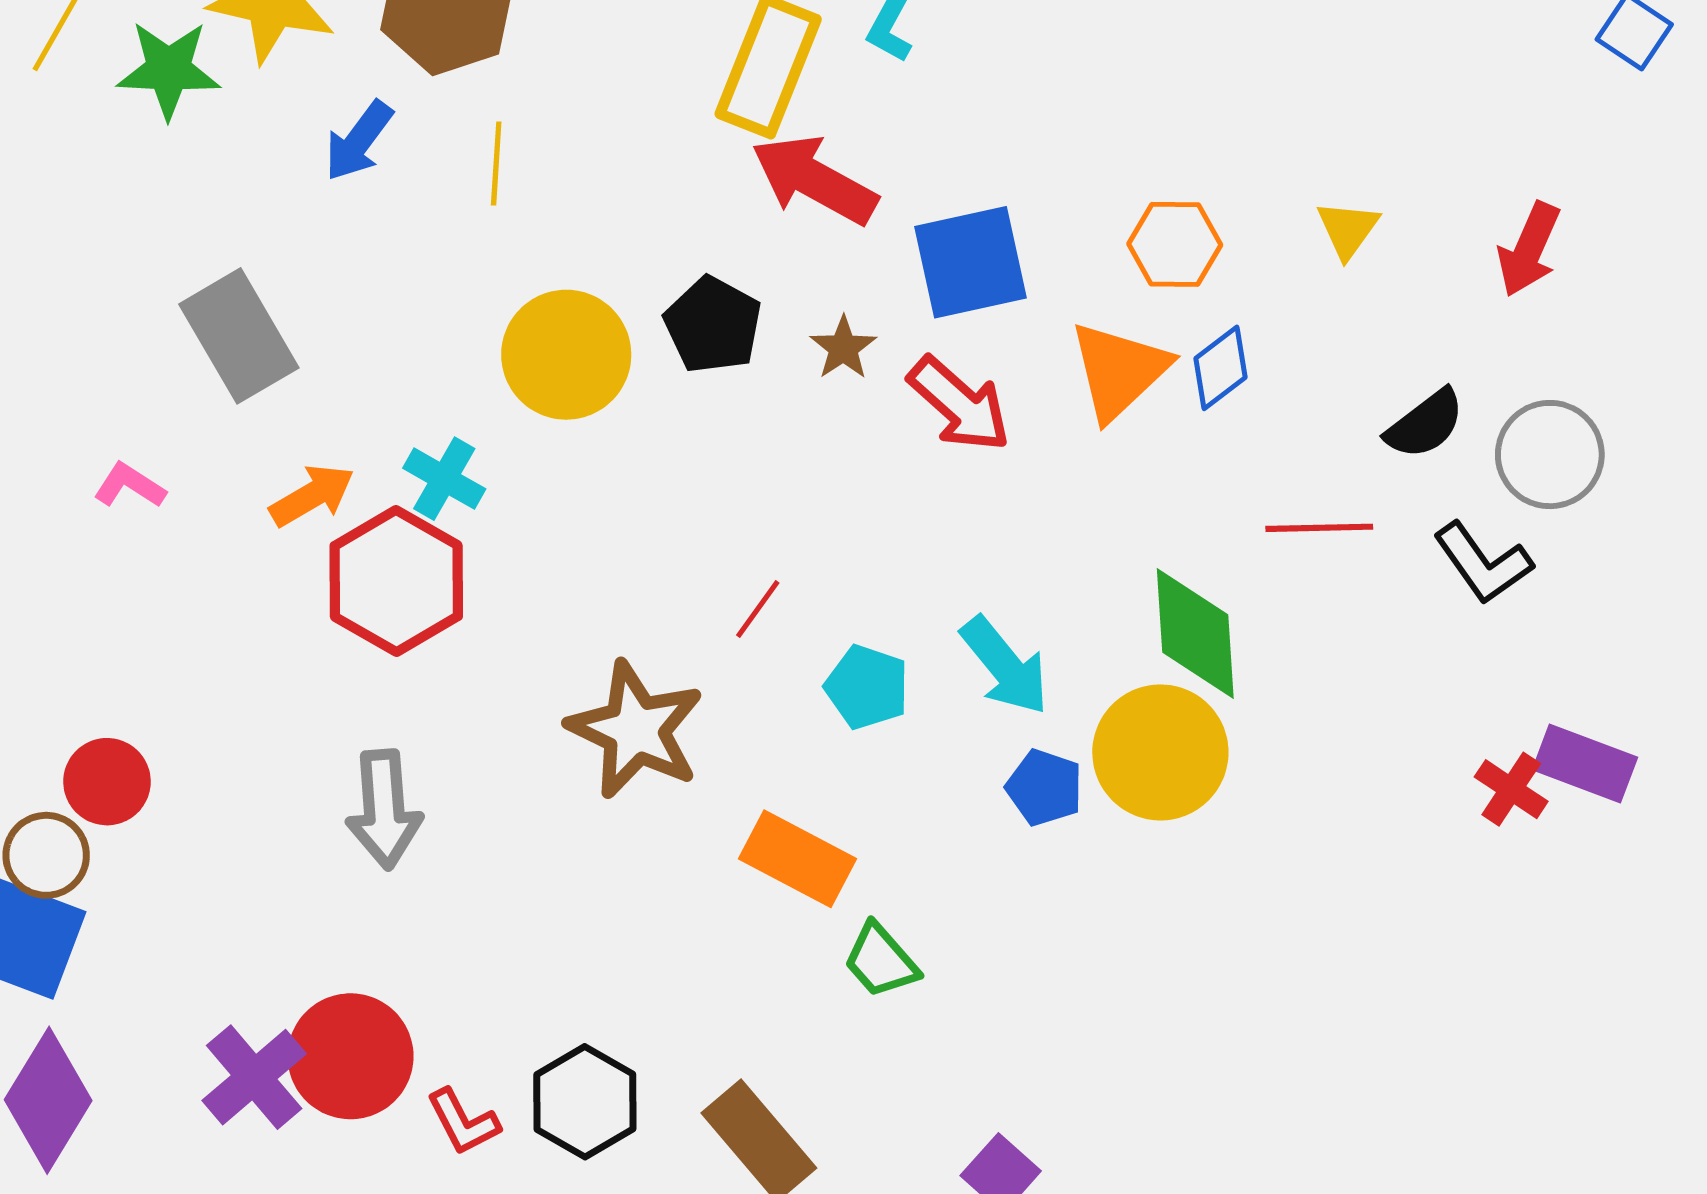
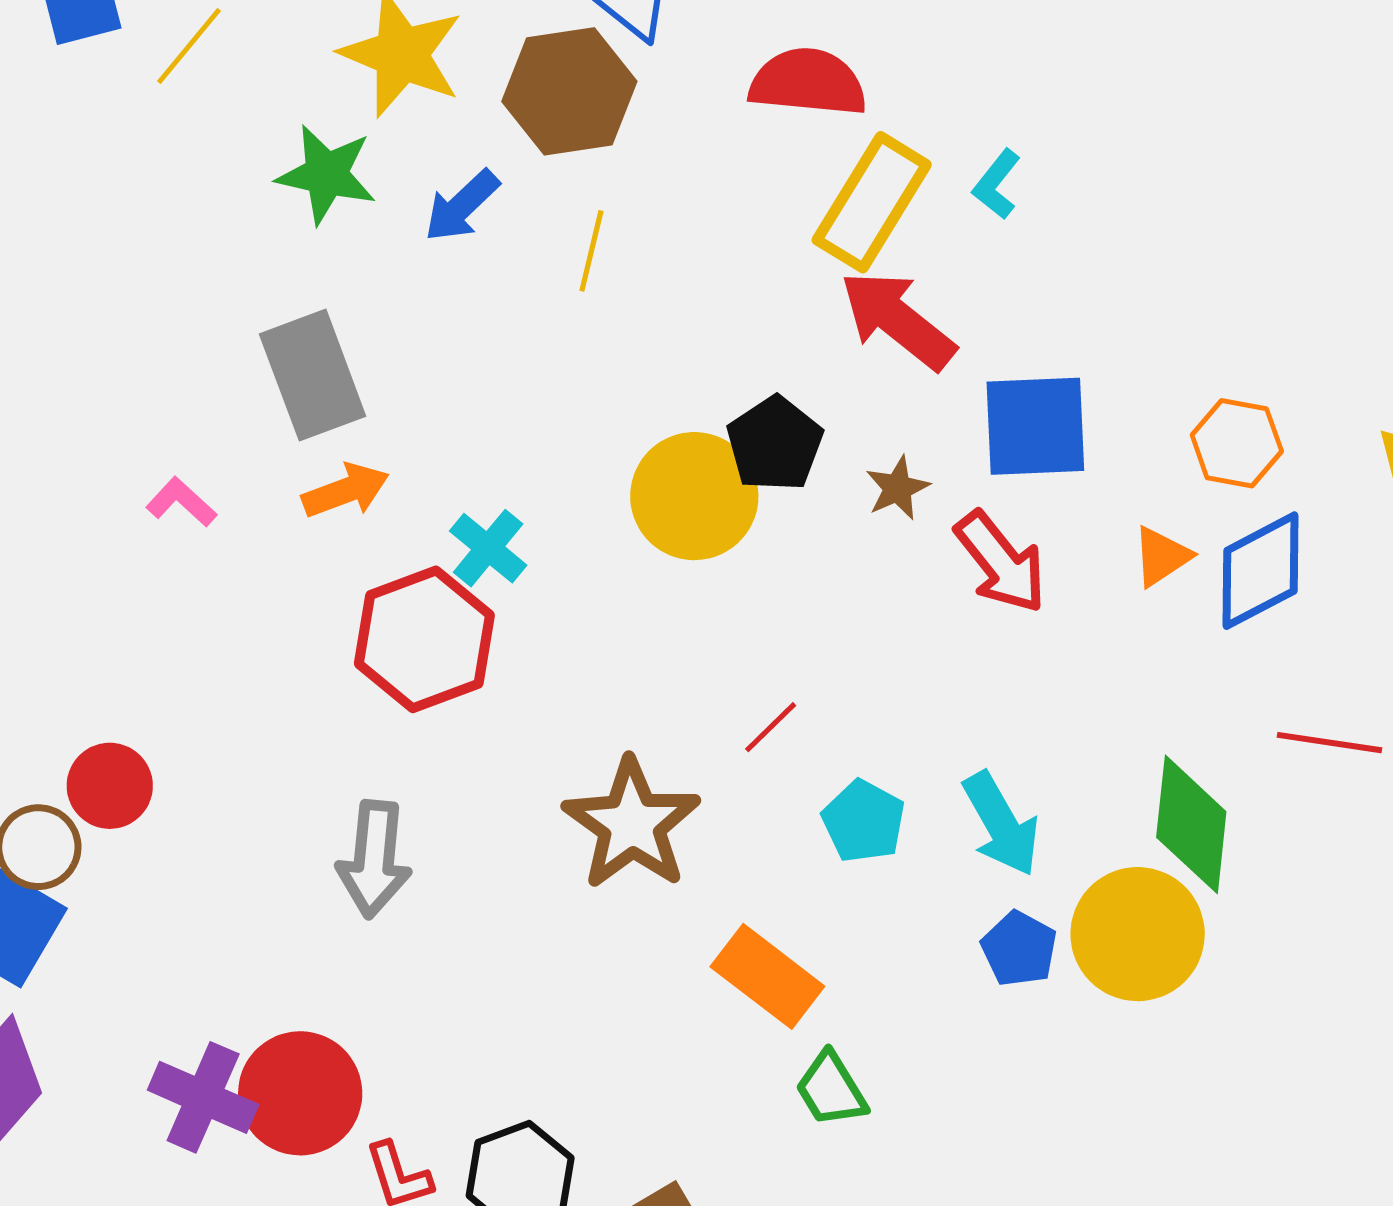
green star: (169, 70) -> (326, 174), moved
yellow circle: (566, 355) -> (694, 496), moved
blue diamond: (1221, 368) -> (1261, 571), size x1.5
orange triangle: (1119, 371) -> (1161, 556), size x0.6
orange arrow: (312, 495) -> (346, 491), moved
purple cross: (254, 1077) -> (203, 1097), turned -36

